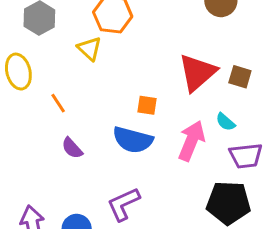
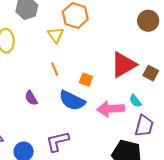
orange line: (58, 103) -> (55, 69), moved
pink arrow: (191, 141) -> (111, 109), turned -128
purple trapezoid: (246, 156) -> (144, 126), turned -80

